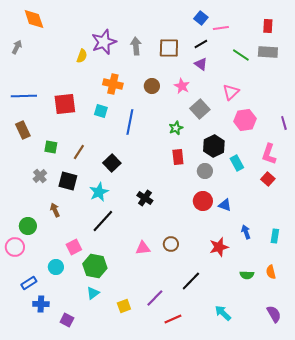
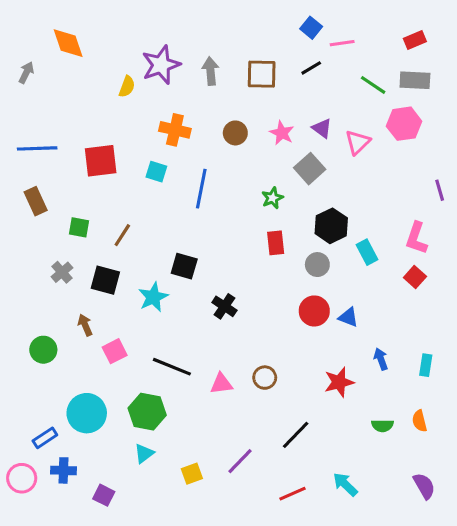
orange diamond: (34, 19) -> (68, 43), moved
red rectangle: (268, 26) -> (415, 40), turned 64
purple triangle: (201, 64) -> (322, 128), moved
pink hexagon: (245, 120) -> (404, 124), moved
black square: (112, 163) -> (184, 266), moved, turned -30
black line: (103, 221) -> (172, 367), moved, turned 70
pink circle: (15, 247) -> (22, 478), moved
pink square: (74, 247) -> (115, 351), moved
cyan circle: (56, 267) -> (87, 413), size x1.6
red line: (173, 319) -> (293, 494), moved

